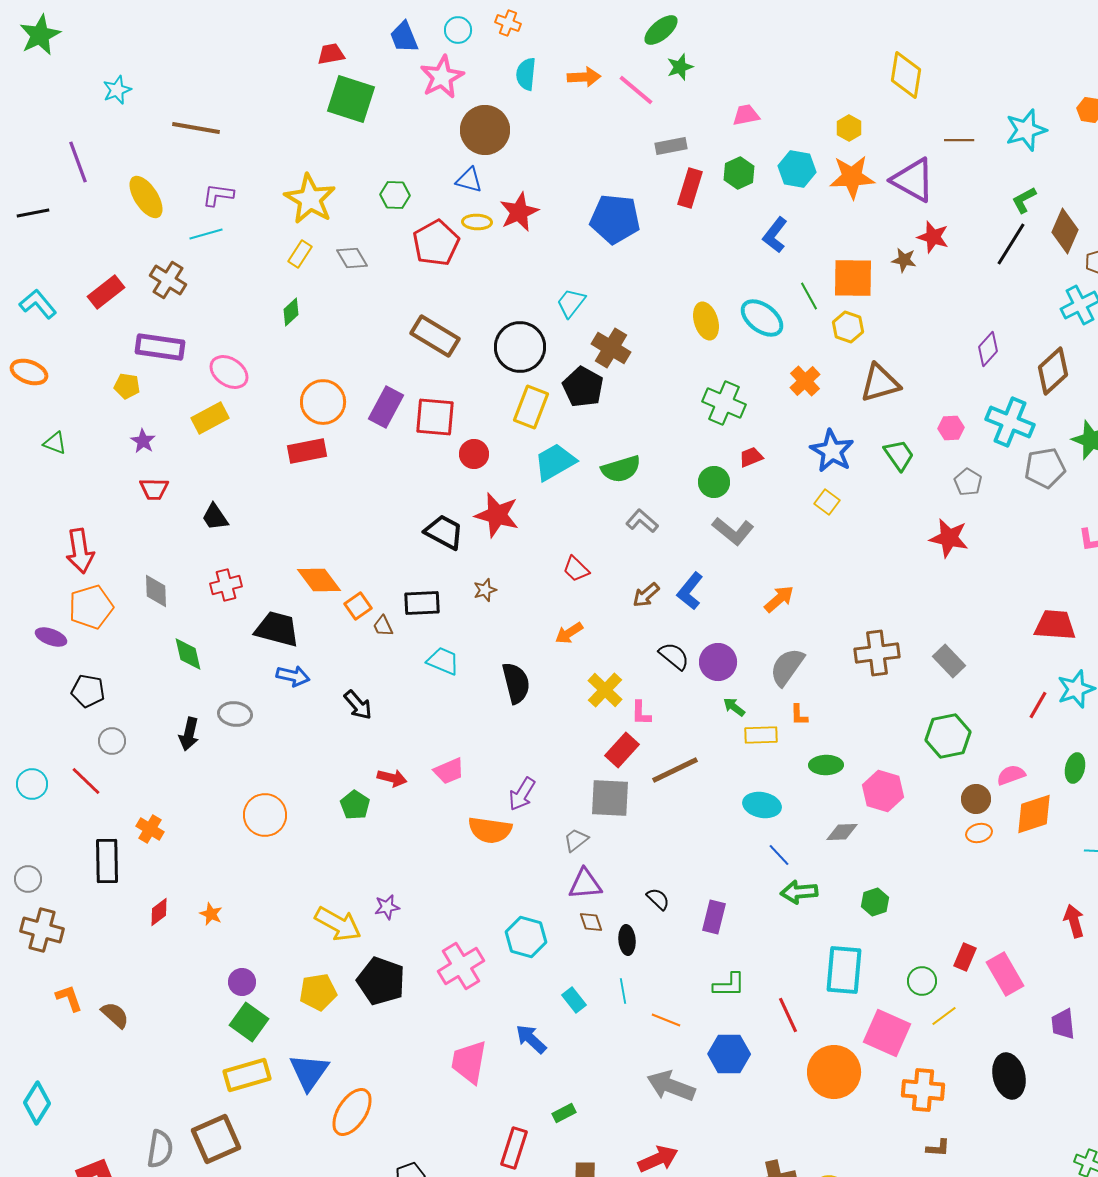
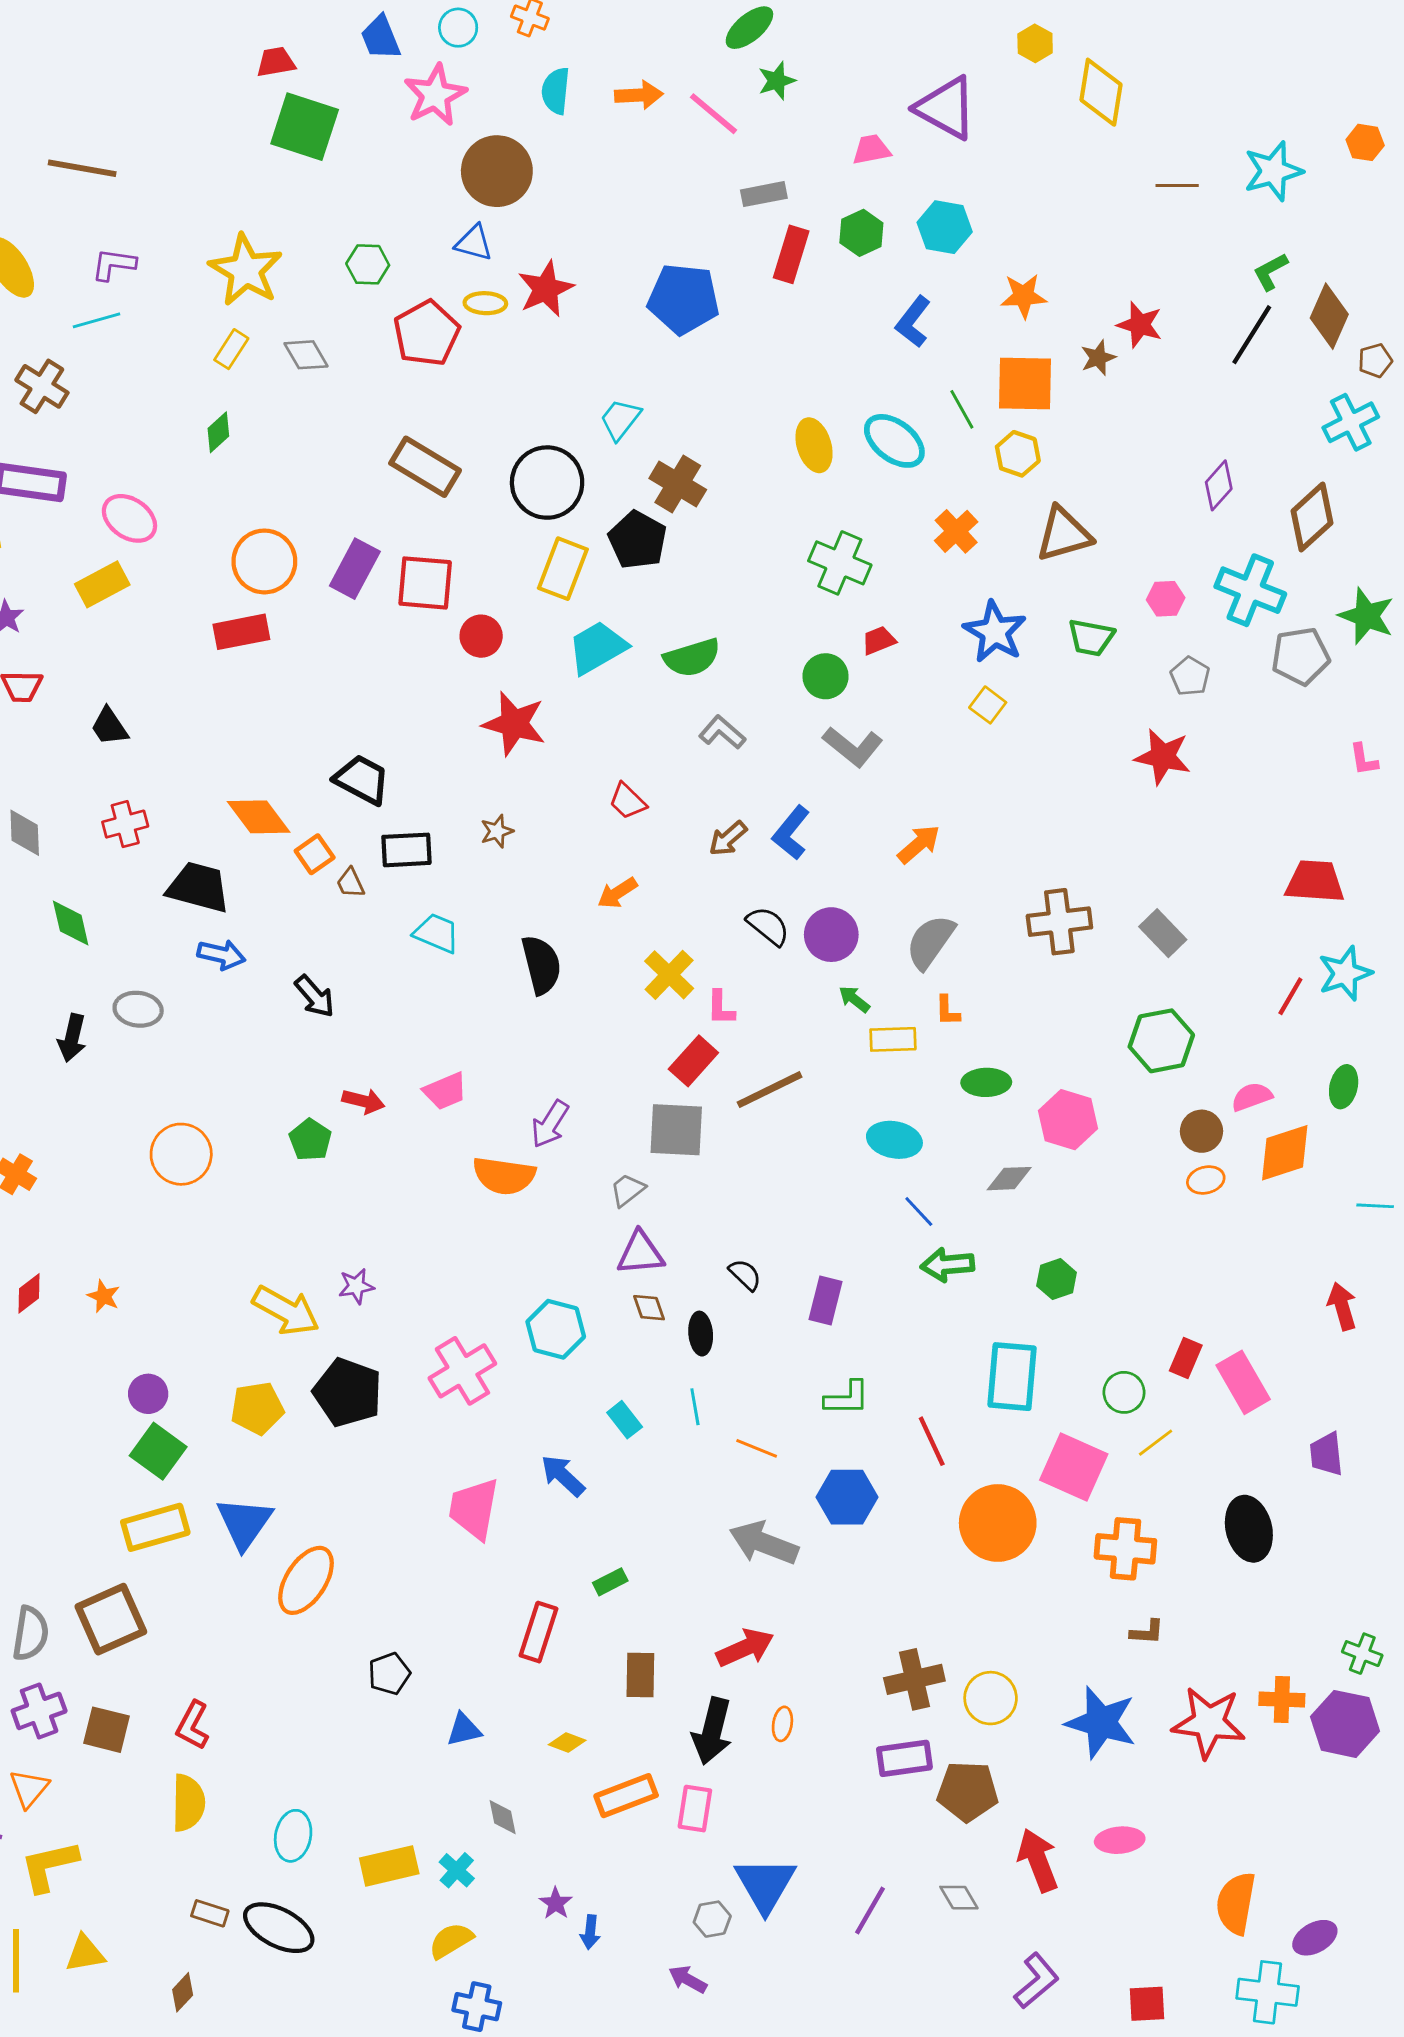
yellow hexagon: (849, 128) -> (1035, 43), moved
orange star: (852, 177) -> (1024, 296), moved, size x0.7
purple triangle: (913, 180) -> (946, 108), moved
brown star: (904, 260) -> (1098, 358), turned -30
green trapezoid: (899, 455) -> (1091, 638), turned 136
black trapezoid: (444, 532) -> (362, 780), moved

